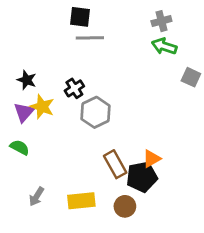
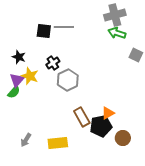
black square: (80, 17) -> (44, 31), moved
gray cross: (161, 21) -> (115, 15), size x1.5
green semicircle: (20, 147) -> (14, 92), moved, turned 104
brown circle: (125, 206) -> (123, 138), moved

